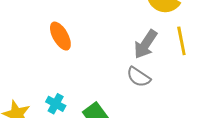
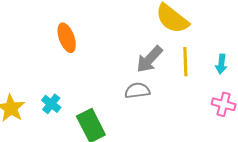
gray semicircle: (139, 77) -> (137, 91), turned 130

